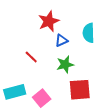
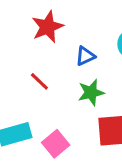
red star: (49, 21) -> (48, 27), moved

